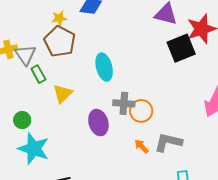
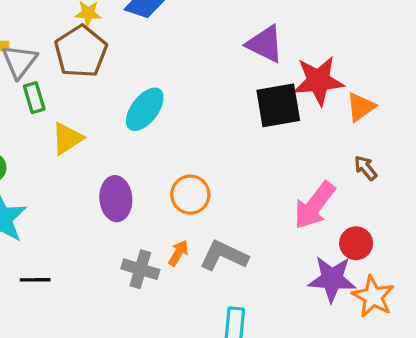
cyan ellipse: (104, 67) -> (145, 109), turned 40
gray cross: (124, 103) -> (140, 269), moved
orange arrow: (142, 146) -> (178, 253), turned 63

